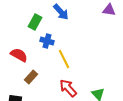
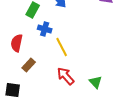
red semicircle: (19, 55) -> (17, 43), turned -108

